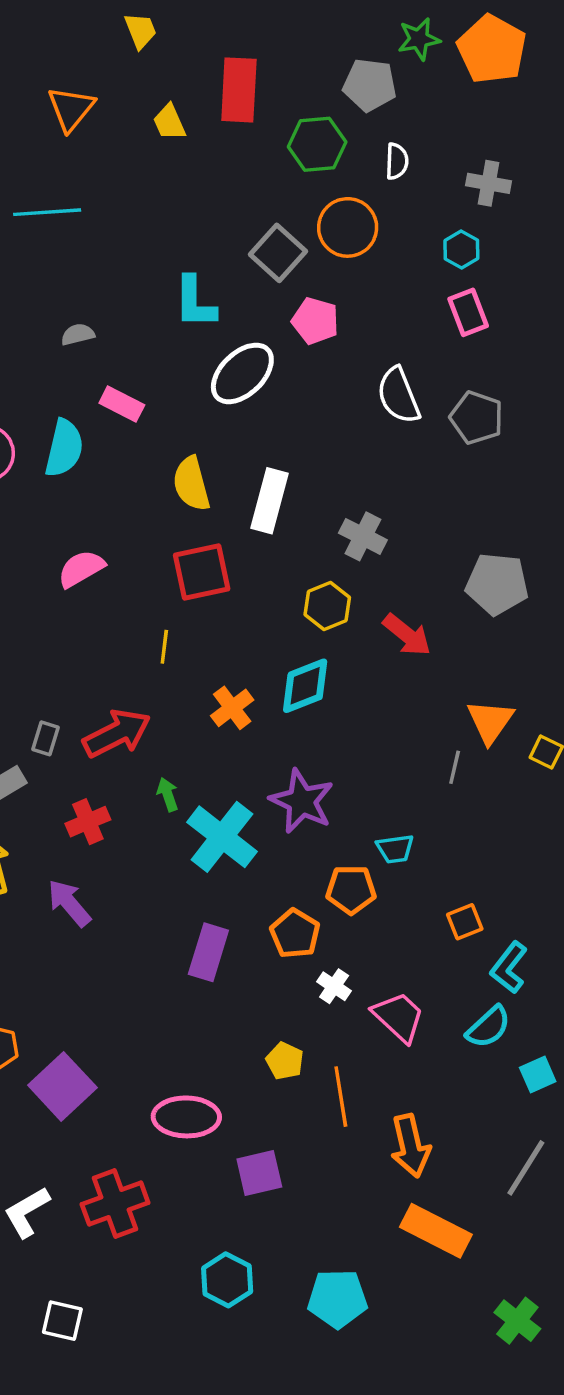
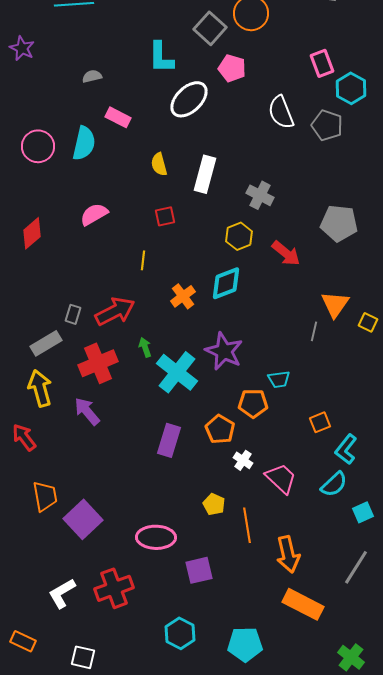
cyan hexagon: (461, 250) -> (351, 88), moved, size x1.4
yellow semicircle: (191, 484) -> (159, 164), size x0.7
red square: (202, 572) -> (165, 216), size x0.6
red cross: (88, 822) -> (98, 363), size x1.5

